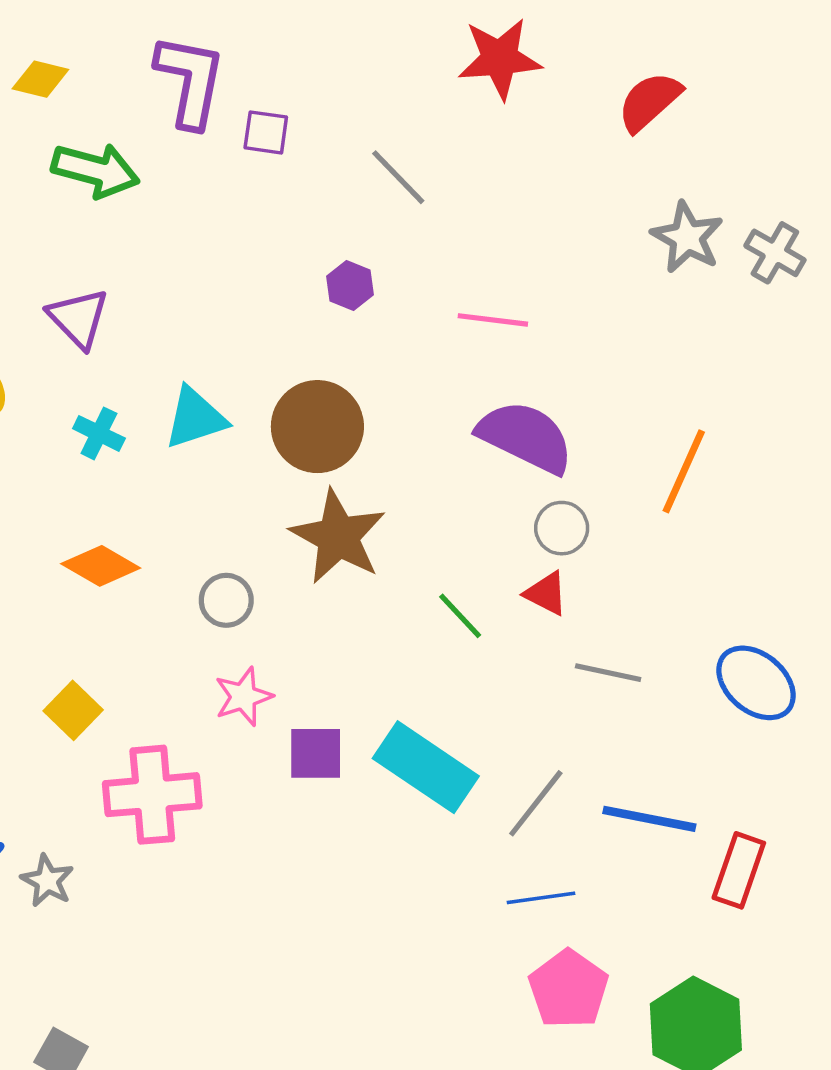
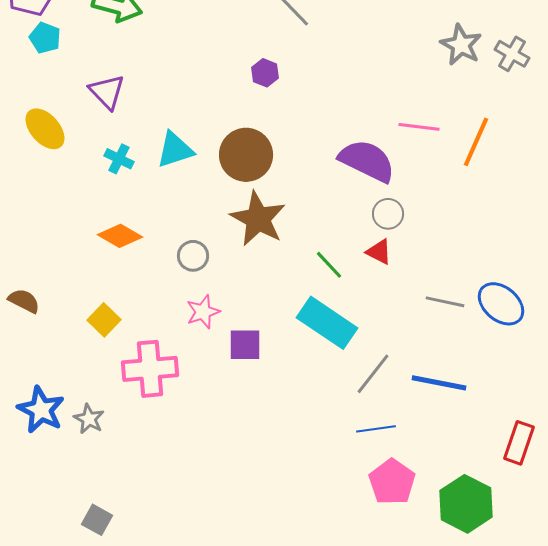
pink line: (493, 320) -> (419, 127), moved
orange line: (684, 471) -> (476, 142), moved
gray line: (608, 673) -> (445, 302), moved
cyan rectangle: (426, 767) -> (327, 323), moved
red rectangle: (739, 870) -> (519, 443), moved

